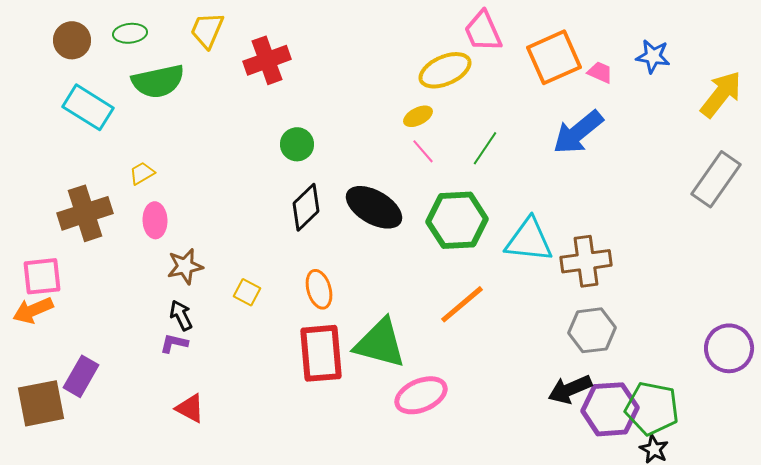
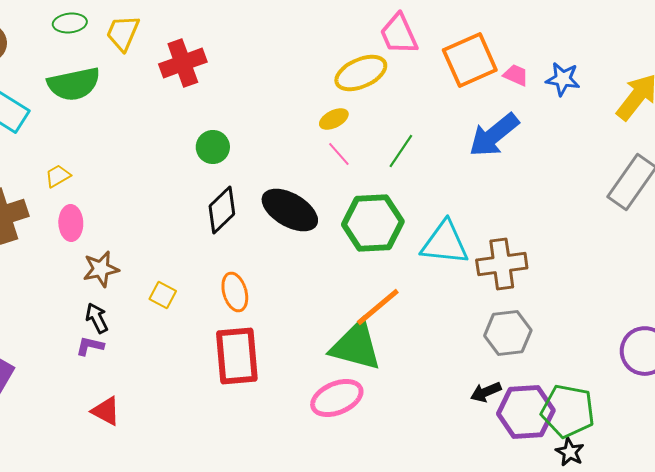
green ellipse: (130, 33) -> (70, 23), moved
blue star: (653, 56) -> (563, 79), moved
green triangle: (380, 343) -> (356, 346), moved
black arrow: (570, 389) -> (486, 392), size x0.7

